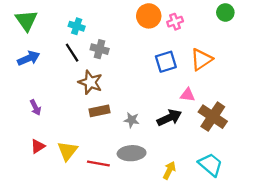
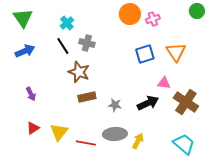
cyan cross: (77, 26) -> (67, 23), turned 32
orange triangle: (201, 59) -> (176, 52), turned -30
yellow arrow: (169, 170) -> (138, 141), moved

